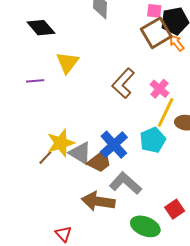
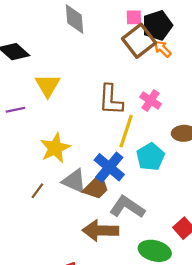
brown L-shape: (123, 83) -> (111, 100), turned -32
yellow line: (166, 112) -> (126, 131), moved
yellow star: (61, 143) -> (55, 148), moved

